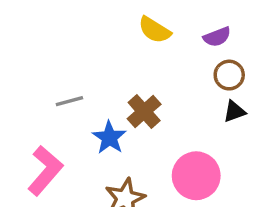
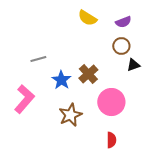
brown circle: (229, 75) -> (121, 46), moved
brown cross: (144, 112) -> (88, 74), moved

